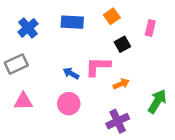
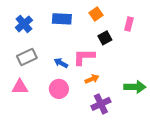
gray rectangle: (16, 64) -> (27, 57), moved
orange arrow: (121, 84) -> (92, 79), moved
green arrow: (157, 101) -> (135, 87), turned 60

